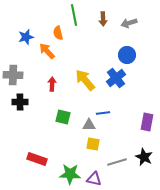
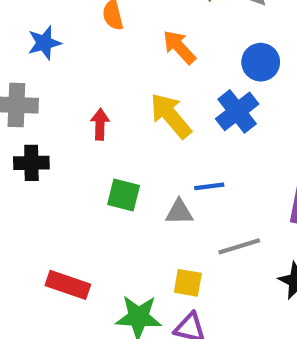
blue star: (26, 37) -> (44, 43), moved
orange arrow: (47, 51) -> (179, 47), moved
yellow square: (93, 144) -> (188, 283), moved
gray line: (117, 162) -> (239, 246), moved

